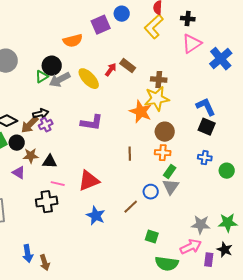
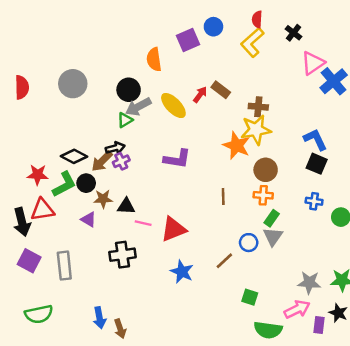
black cross: (188, 19) -> (294, 33), turned 32
orange semicircle: (73, 41) -> (154, 59), turned 96
pink triangle: (192, 44) -> (313, 63), moved
green triangle: (42, 77) -> (125, 120), moved
pink line: (58, 184) -> (143, 223), moved

